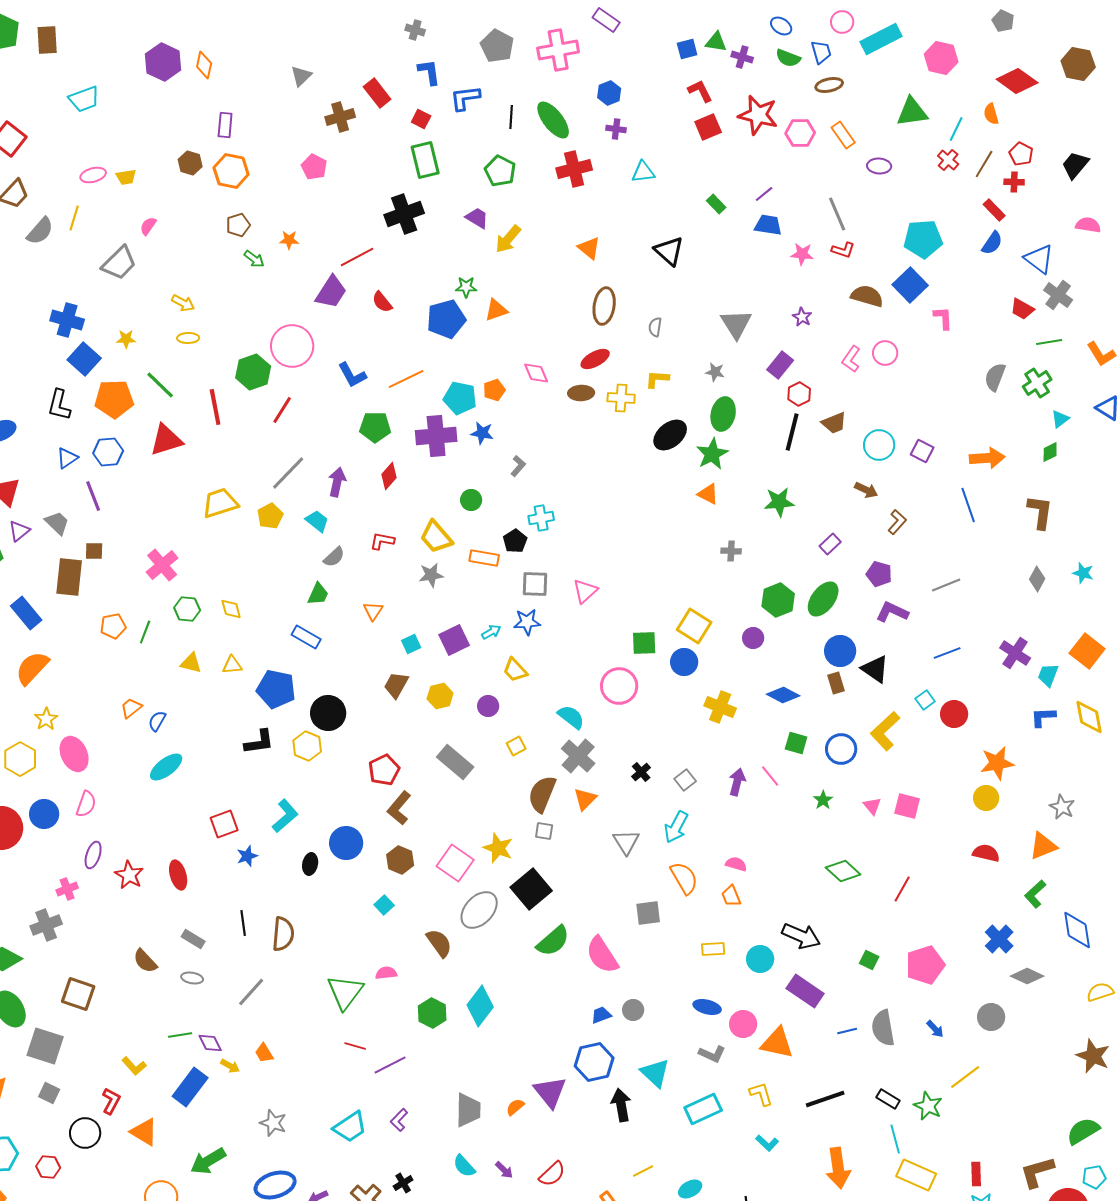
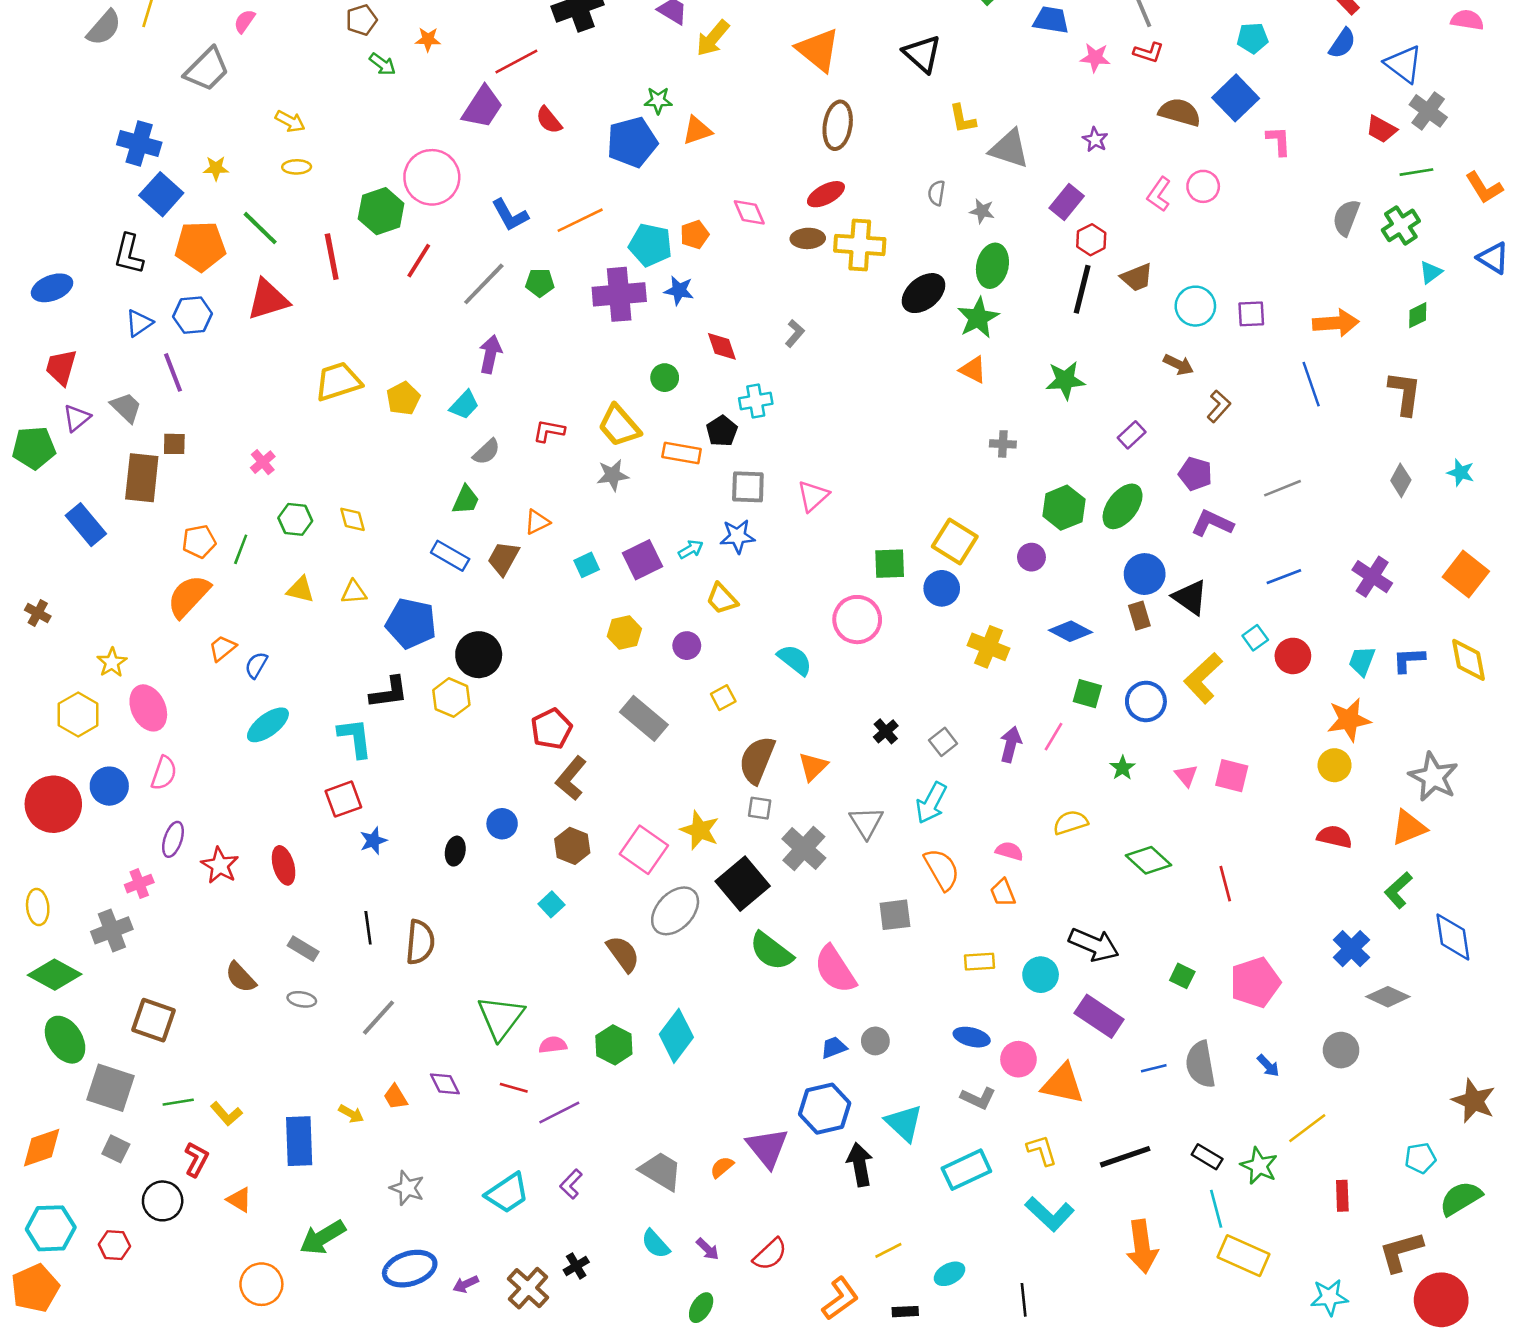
cyan pentagon: (923, 239) -> (1253, 38), size x0.6
orange triangle: (589, 248) -> (818, 50), size x1.5
gray triangle: (736, 324) -> (1009, 149), turned -40
gray semicircle: (655, 327) -> (937, 193), moved
yellow L-shape: (657, 379) -> (963, 119), moved, turned -105
yellow cross: (621, 398) -> (860, 245), size x1.4
green pentagon: (375, 427) -> (540, 283), size x0.7
purple square: (922, 451) -> (1251, 314), turned -30
gray L-shape: (518, 466) -> (795, 333), moved
gray line: (288, 473) -> (484, 284), moved
red diamond: (389, 476) -> (722, 346), moved, turned -60
cyan trapezoid: (317, 521) -> (464, 405), turned 95
pink cross: (162, 565) -> (263, 462), size x0.6
orange triangle: (373, 611) -> (537, 522), turned 30
orange semicircle: (32, 668) -> (189, 596), moved
cyan trapezoid: (1048, 675) -> (1362, 661), moved
brown trapezoid: (396, 685) -> (503, 558), moved
gray cross: (578, 756) -> (804, 848), moved
pink line: (770, 776) -> (1054, 737), turned 70
gray star: (1062, 807) -> (1433, 777), size x1.5
cyan L-shape: (285, 816) -> (355, 738), moved, turned -56
blue circle: (346, 843) -> (502, 824), size x0.7
red line: (902, 889) -> (1225, 884), turned -44
green semicircle: (553, 941) -> (771, 951), turned 78
pink semicircle: (386, 973) -> (553, 1045), moved
yellow semicircle: (1100, 992) -> (1070, 822), moved
green line: (180, 1035) -> (178, 1102), moved
purple diamond: (210, 1043) -> (445, 1084), moved
blue rectangle: (190, 1087) -> (299, 1141), turned -39
gray trapezoid: (468, 1110) -> (661, 1171), turned -60
orange triangle: (144, 1132) -> (239, 1200), size x0.7
cyan L-shape: (767, 1143) -> (1050, 1214), size x1.6
red rectangle: (976, 1174) -> (1342, 1196), moved
cyan pentagon: (1094, 1177) -> (1420, 1158), moved

